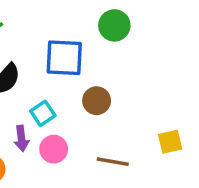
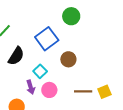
blue square: (64, 58) -> (47, 39), turned -30
yellow square: (170, 142) -> (104, 92), moved

